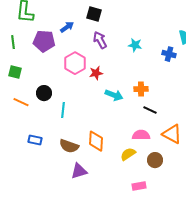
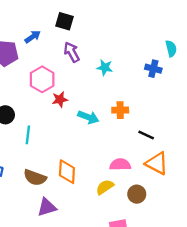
cyan star: (135, 45) -> (105, 67), moved
red star: (96, 73) -> (60, 99), moved
black line: (150, 110) -> (146, 135), moved

